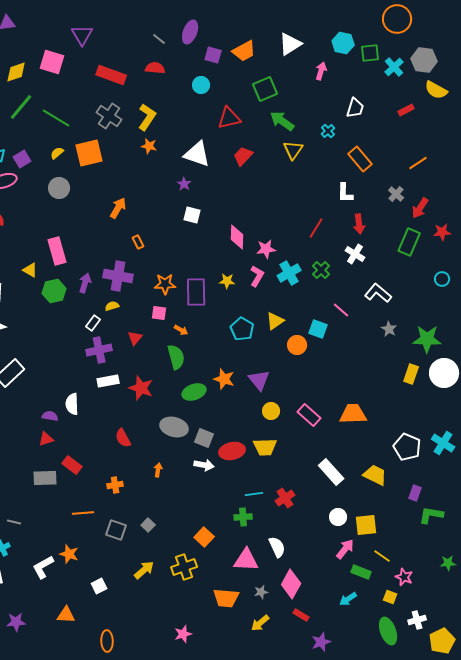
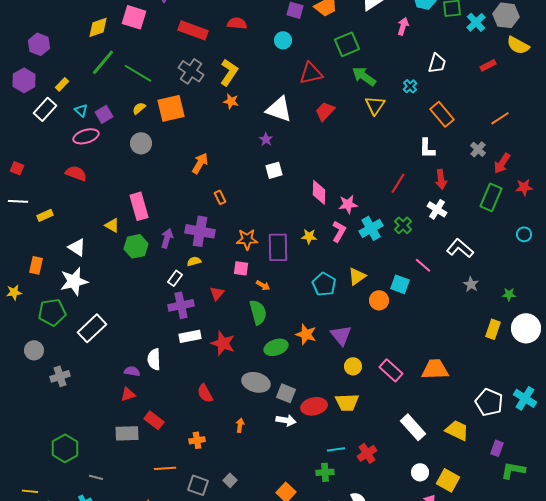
white square: (192, 215) -> (274, 170), turned -30
green star: (427, 339) -> (509, 294), size x0.5
yellow square: (366, 525) -> (448, 480), turned 35

